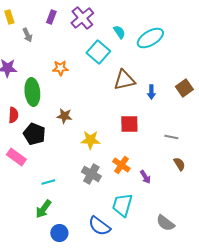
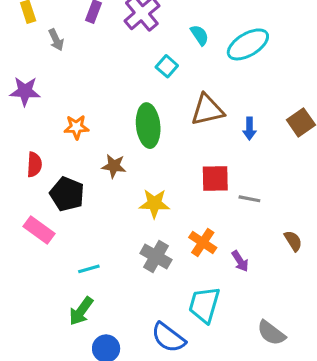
cyan square: (98, 52) -> (167, 66), size x0.6
orange star: (60, 68) -> (76, 127), moved
green ellipse: (32, 92) -> (148, 126), moved
gray line: (171, 137) -> (249, 199), moved

